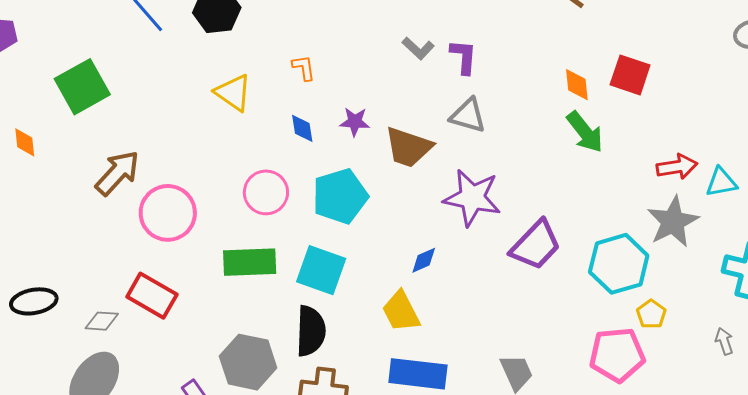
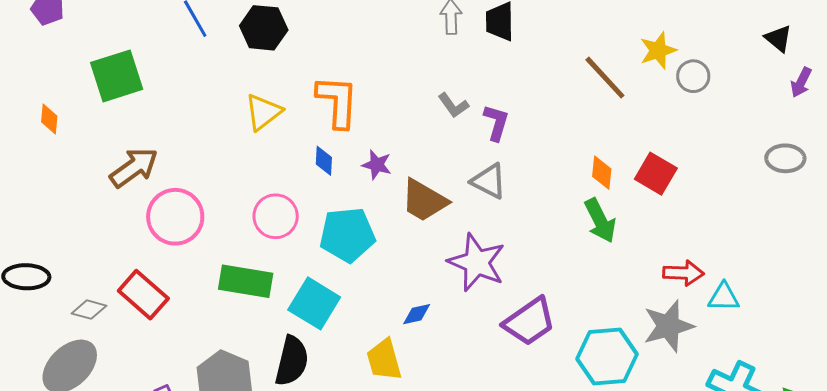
orange L-shape: (304, 68) -> (337, 102), size x2.0
yellow triangle: (233, 93) -> (263, 112), turned 36

